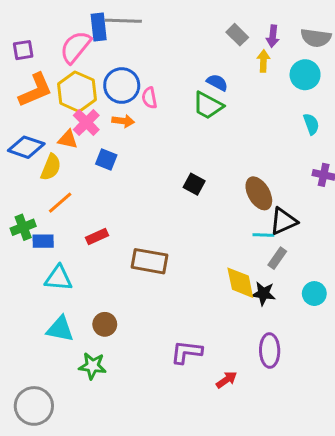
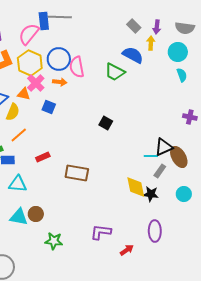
blue semicircle: (217, 82) -> (133, 55), moved, size x1.5
pink semicircle: (149, 98) -> (77, 67), size x1.5
cyan semicircle: (311, 124) -> (182, 75), moved
brown ellipse: (259, 193) -> (179, 157), moved
brown circle: (105, 324) -> (36, 214), moved
green star: (92, 366) -> (54, 241), moved

